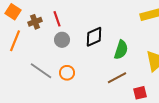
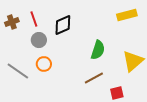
black diamond: (94, 37) -> (63, 25), moved
orange circle: (67, 73) -> (44, 64), moved

